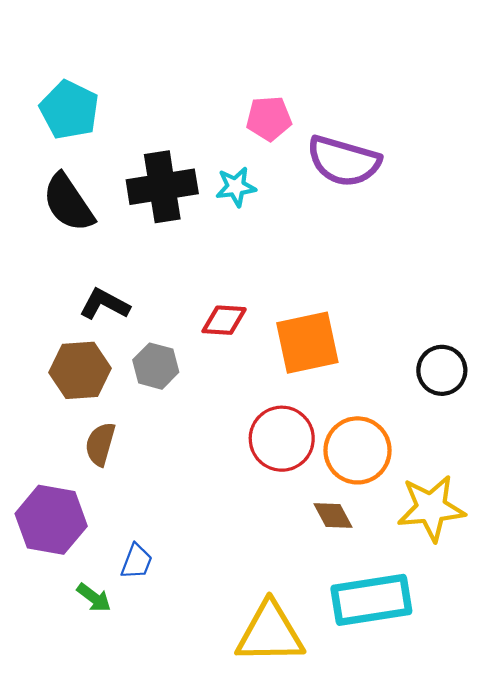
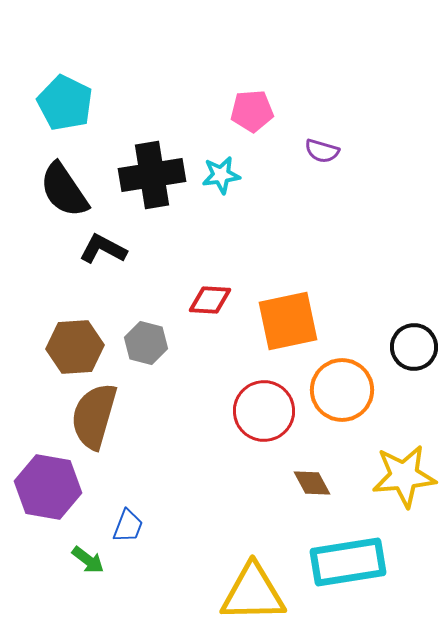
purple semicircle: (344, 161) -> (322, 151), size x0.5
black L-shape: (105, 304) -> (103, 249), moved
brown semicircle: (100, 444) -> (94, 416), size x1.6
orange circle: (358, 450) -> (342, 390), moved

